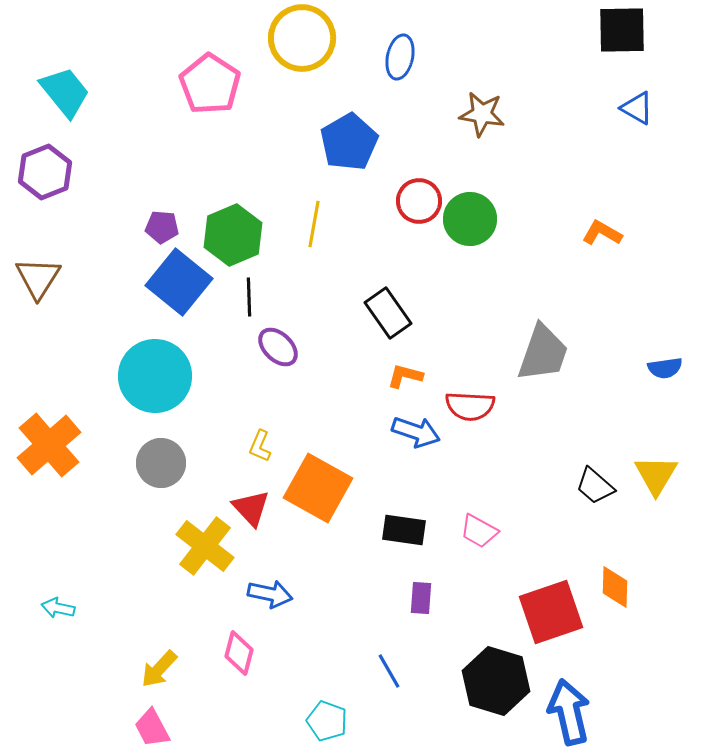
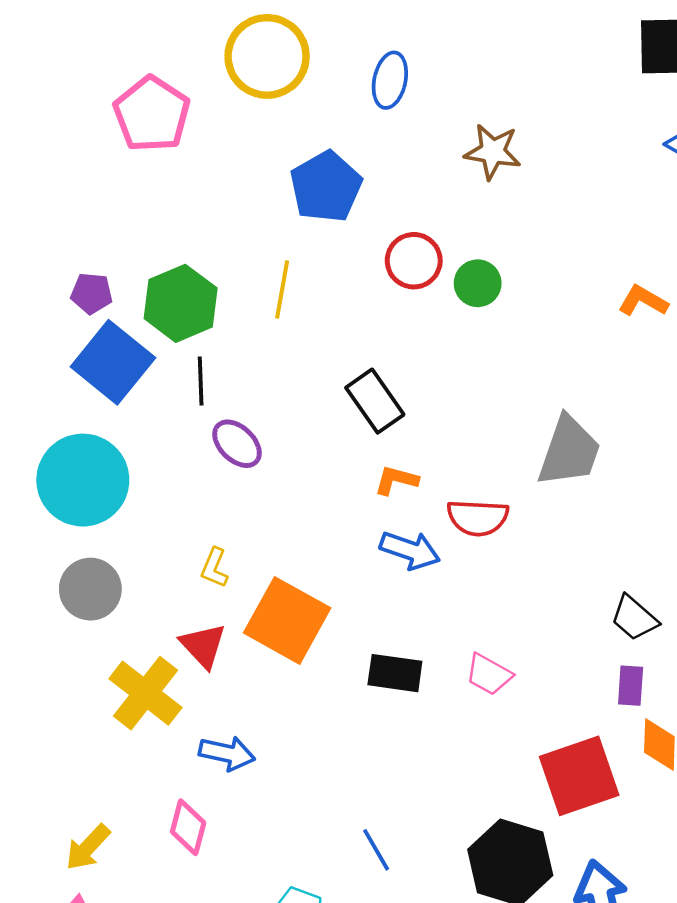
green circle: (470, 219) -> (478, 283), size x0.7
purple rectangle: (421, 598) -> (631, 686), moved

